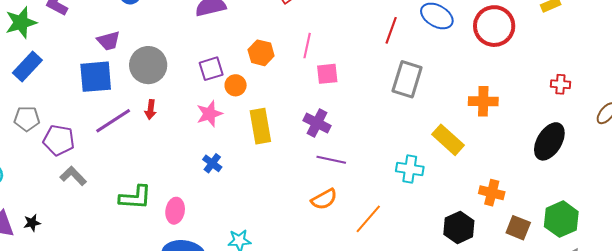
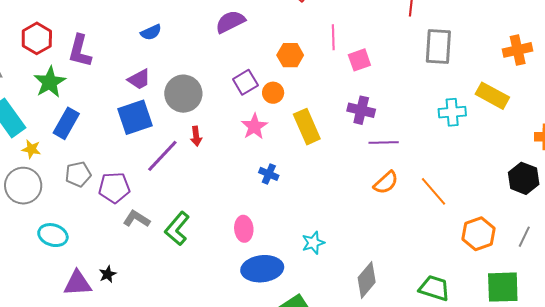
cyan cross: (410, 169) -> (452, 112), moved
green L-shape: (135, 197) -> (177, 229), moved, turned 140
orange line: (368, 219) -> (434, 191), turned -68

